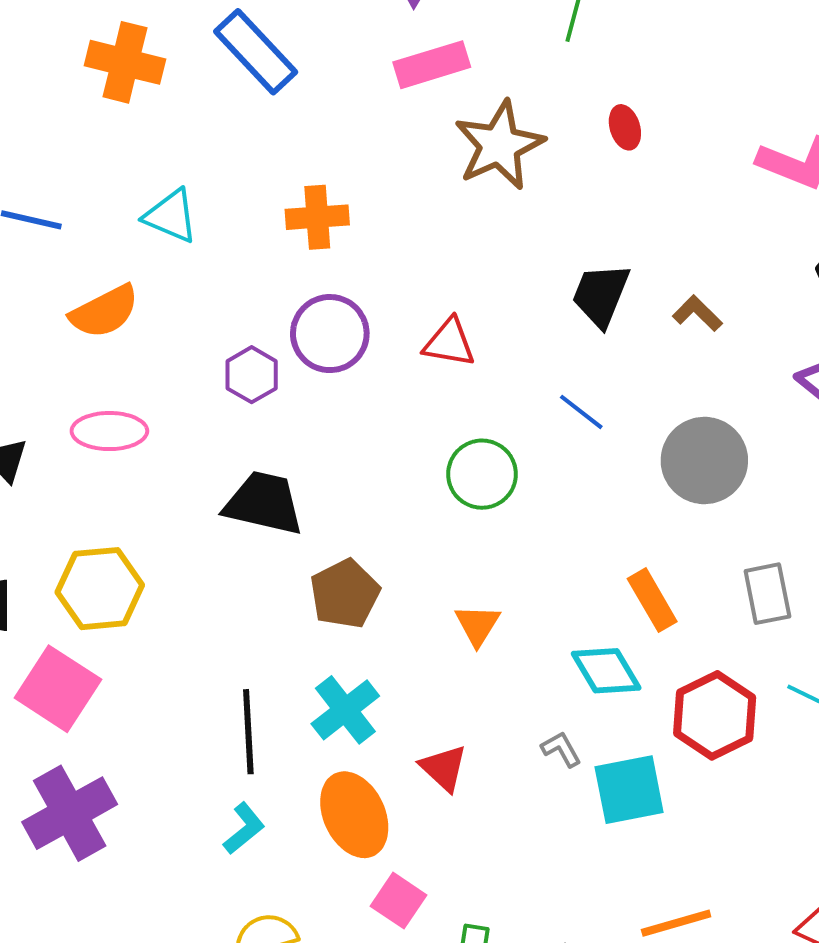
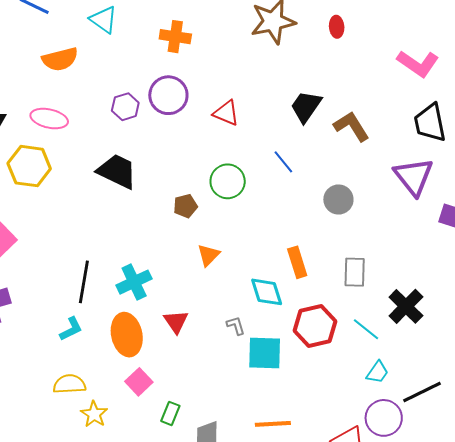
brown L-shape: (697, 313) -> (352, 126), size x1.5
gray circle: (704, 460) -> (338, 200), size x0.7
yellow hexagon: (100, 589) -> (29, 166), moved
brown pentagon: (345, 594) -> (185, 206), moved, size x0.7

